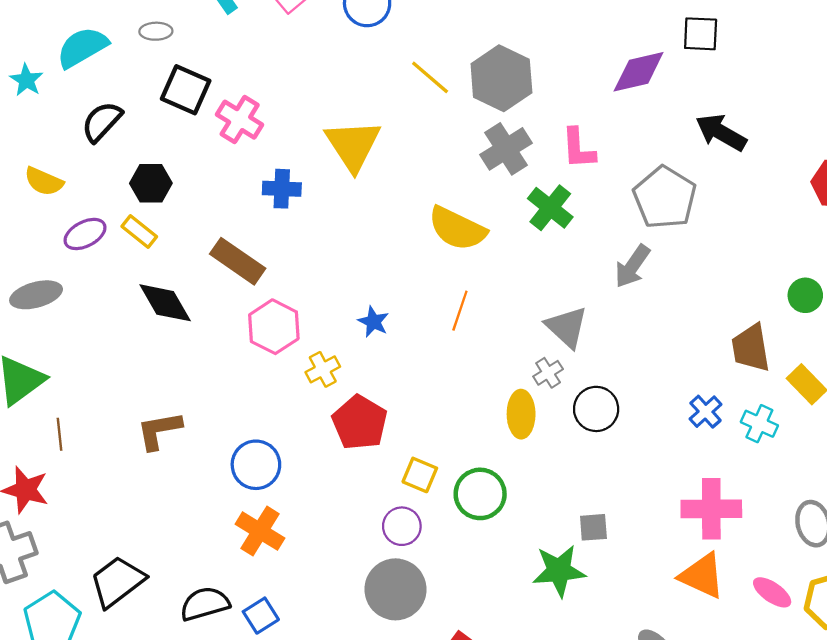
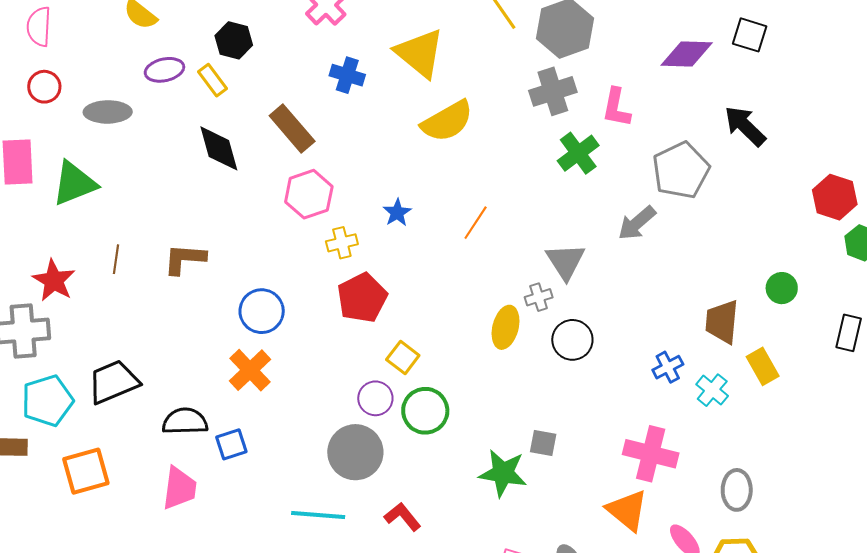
yellow triangle: (353, 145) -> (420, 53), turned -32
yellow semicircle: (457, 229) -> (447, 121), moved, turned -70
brown line: (59, 434) -> (116, 259), moved
green circle: (480, 494) -> (425, 411), moved

